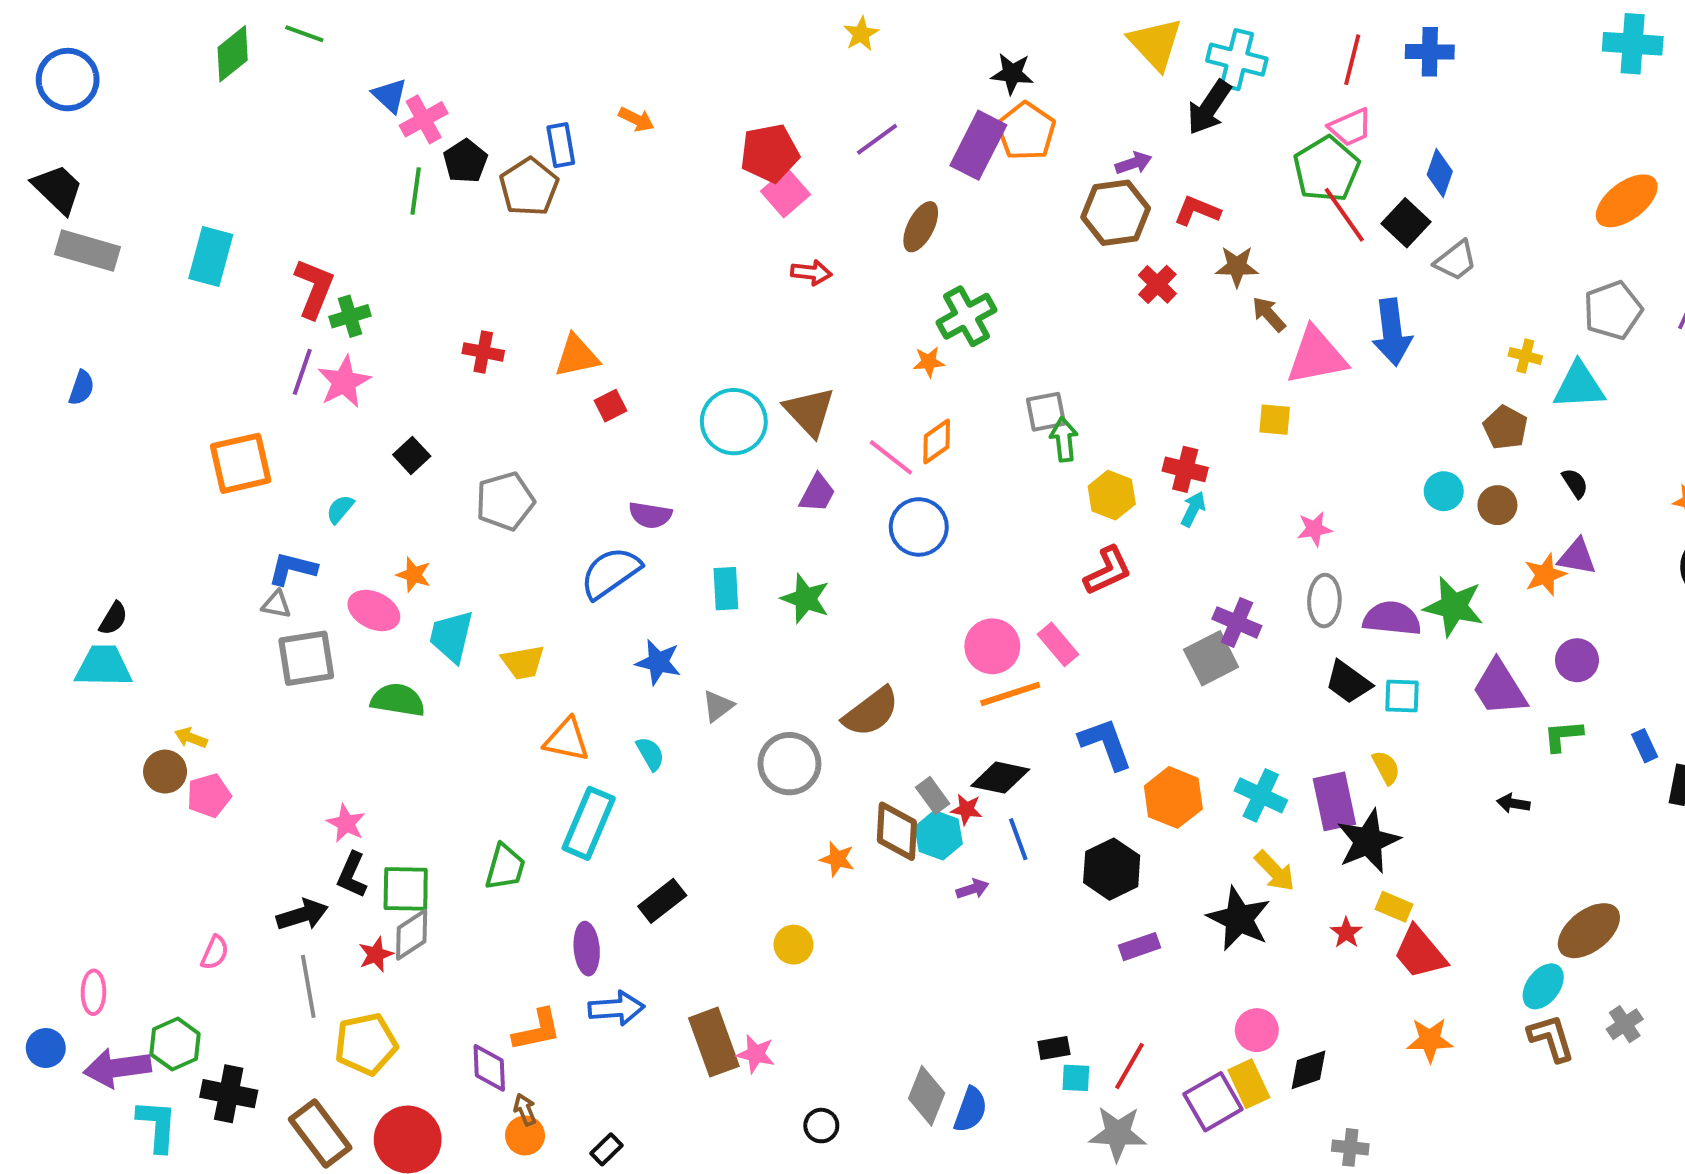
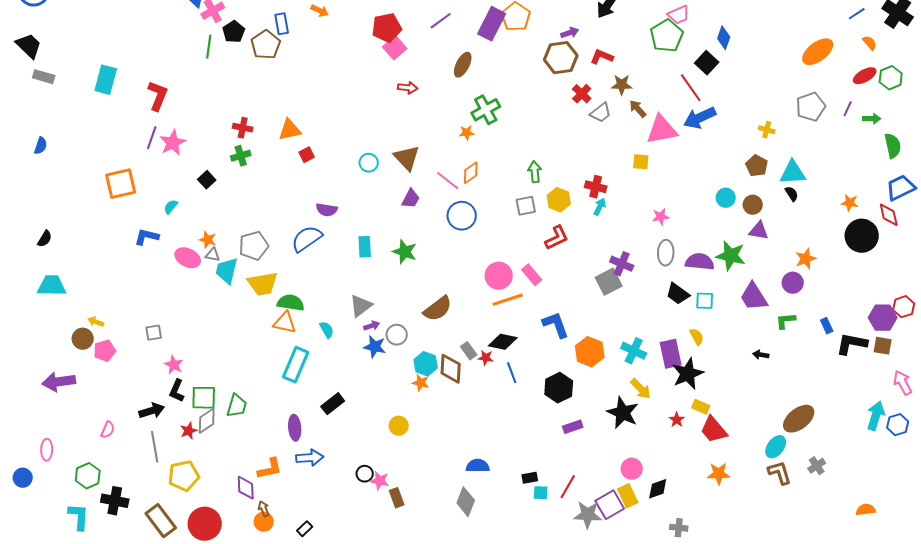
red line: (1344, 215) -> (691, 88), moved
gray rectangle: (88, 251) -> (44, 77), size x0.7
gray trapezoid: (1456, 261) -> (601, 113), moved
green cross: (350, 316) -> (241, 156), moved
blue arrow: (1392, 332) -> (700, 118), turned 72
cyan triangle: (1579, 386) -> (793, 173), moved
gray square: (1046, 412) -> (526, 206), moved
cyan circle: (734, 422) -> (369, 163), size x0.6
gray pentagon: (505, 501) -> (254, 246), moved
purple triangle: (1577, 557) -> (759, 231), moved
orange star: (1545, 575) -> (806, 259), moved
gray triangle: (276, 605) -> (213, 255), moved
black semicircle: (113, 618) -> (45, 239), moved
gray square: (306, 658) -> (154, 333), moved, size x0.6
yellow trapezoid: (523, 662) -> (263, 284), size x1.4
blue star: (658, 662) -> (375, 347), moved
green semicircle: (398, 700) -> (291, 303), moved
gray triangle: (718, 706) -> (361, 306), size x1.4
gray circle: (789, 764) -> (397, 335), size x0.7
cyan hexagon: (939, 835) -> (426, 364), moved
green trapezoid: (505, 867) -> (237, 406), moved
purple arrow: (972, 889) -> (372, 326), moved
brown rectangle: (714, 1042) -> (397, 498), moved, size x0.6
purple arrow: (117, 1068) -> (59, 382), moved
blue semicircle: (970, 1110) -> (478, 466), moved, turned -110
black circle: (821, 1126) -> (365, 474), moved
gray star: (1118, 1134) -> (588, 515), moved

